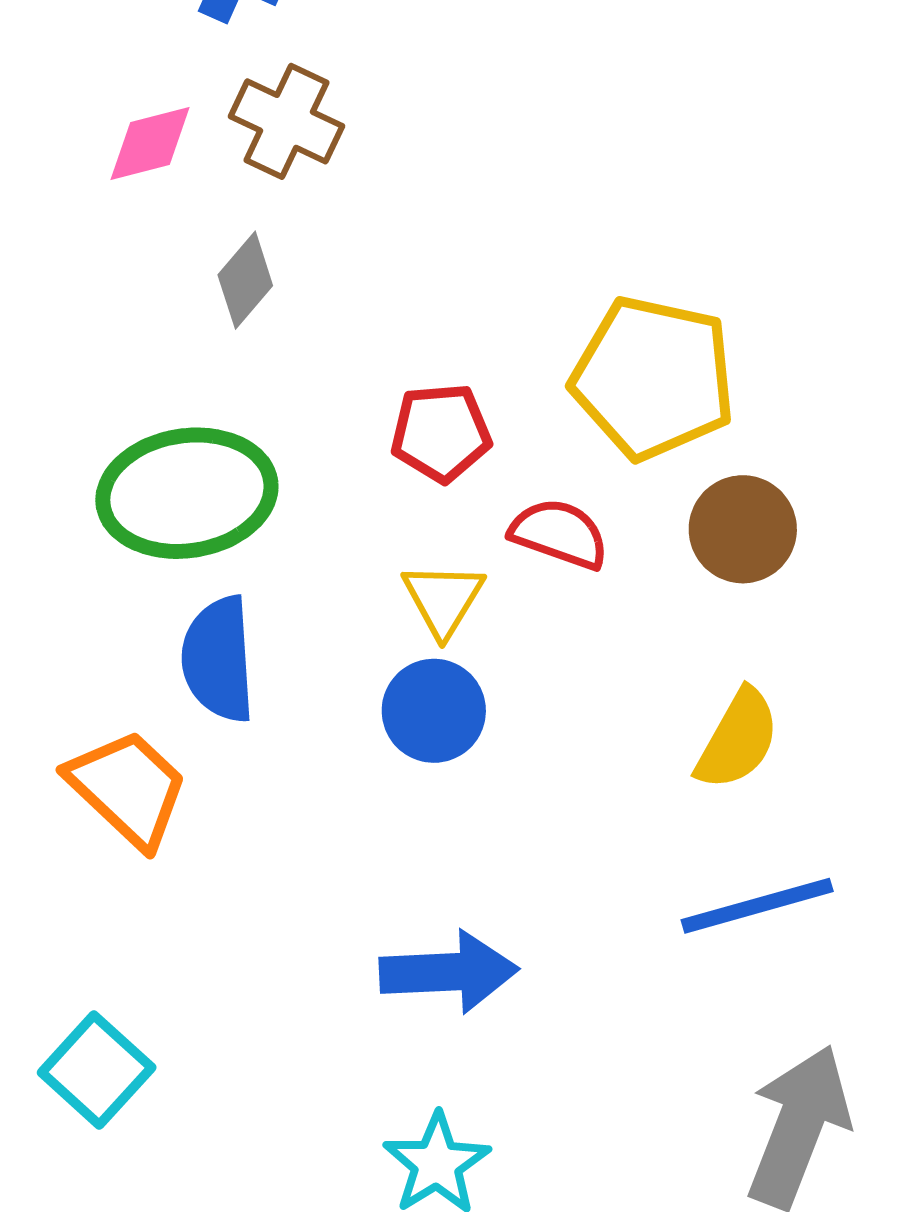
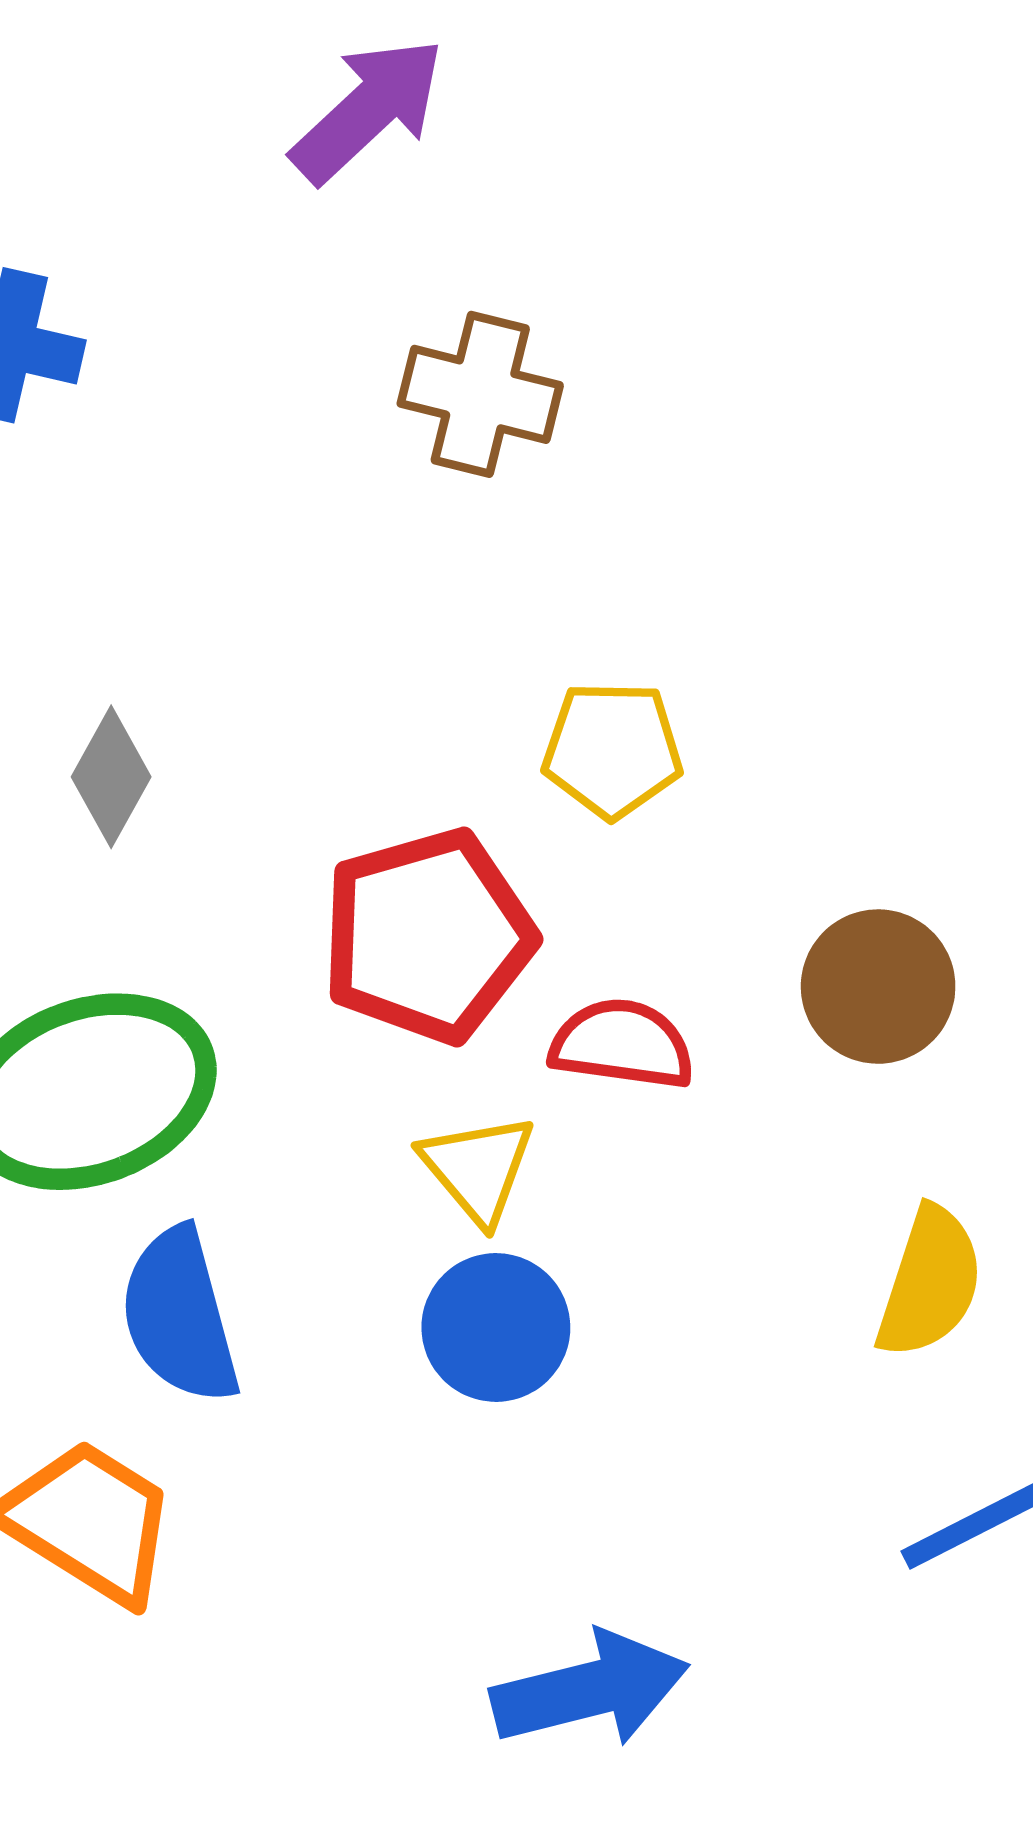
brown cross: (286, 121) -> (480, 394), moved
yellow pentagon: (653, 378) -> (612, 750), moved, size x0.6
red pentagon: (441, 433) -> (428, 936), size x1.5

